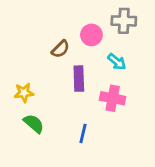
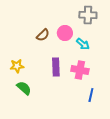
pink circle: (91, 35) -> (65, 33), moved
purple rectangle: (79, 79) -> (56, 67), moved
blue line: (83, 133) -> (91, 95), moved

